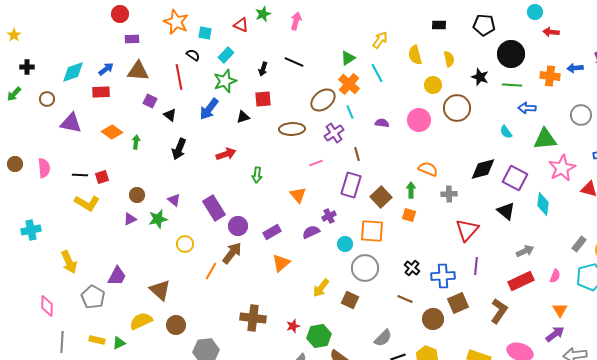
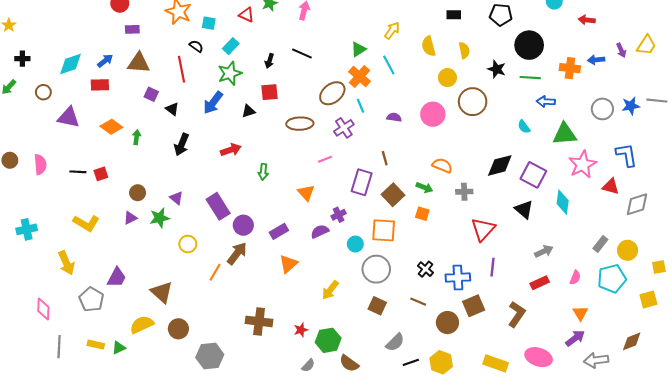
red arrow: (551, 32) -> (587, 20), moved
brown line: (357, 154) -> (385, 158), moved
green arrow: (411, 190) -> (424, 187), turned 112
yellow L-shape: (87, 203) -> (86, 223), moved
red rectangle: (521, 281) -> (540, 283), size x0.7
brown square: (350, 300) -> (377, 306), moved

